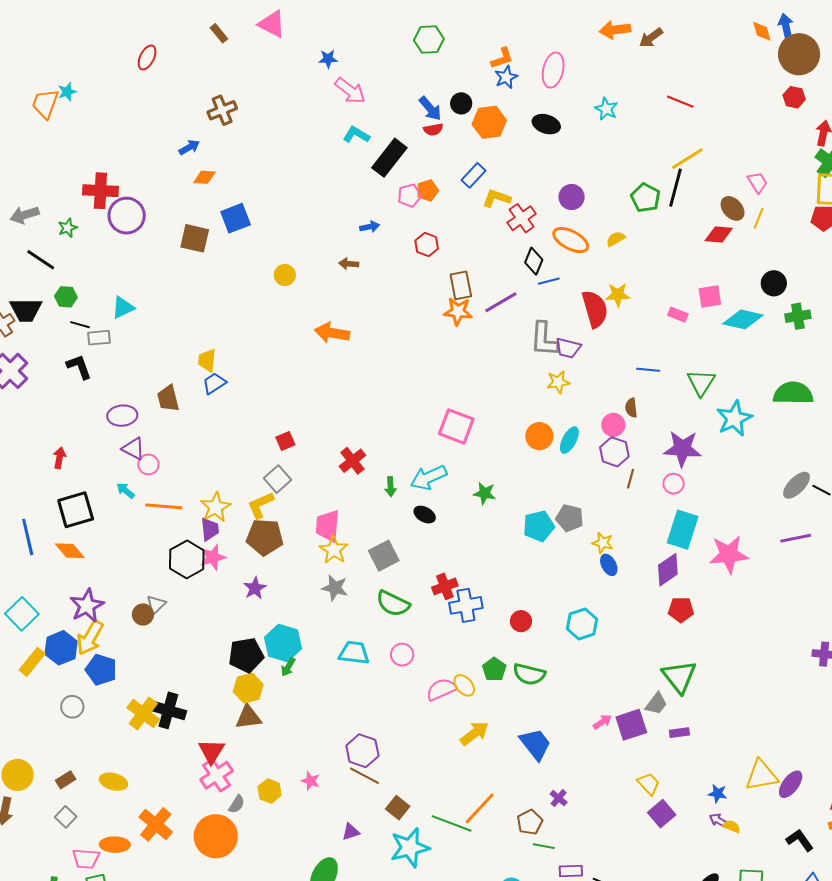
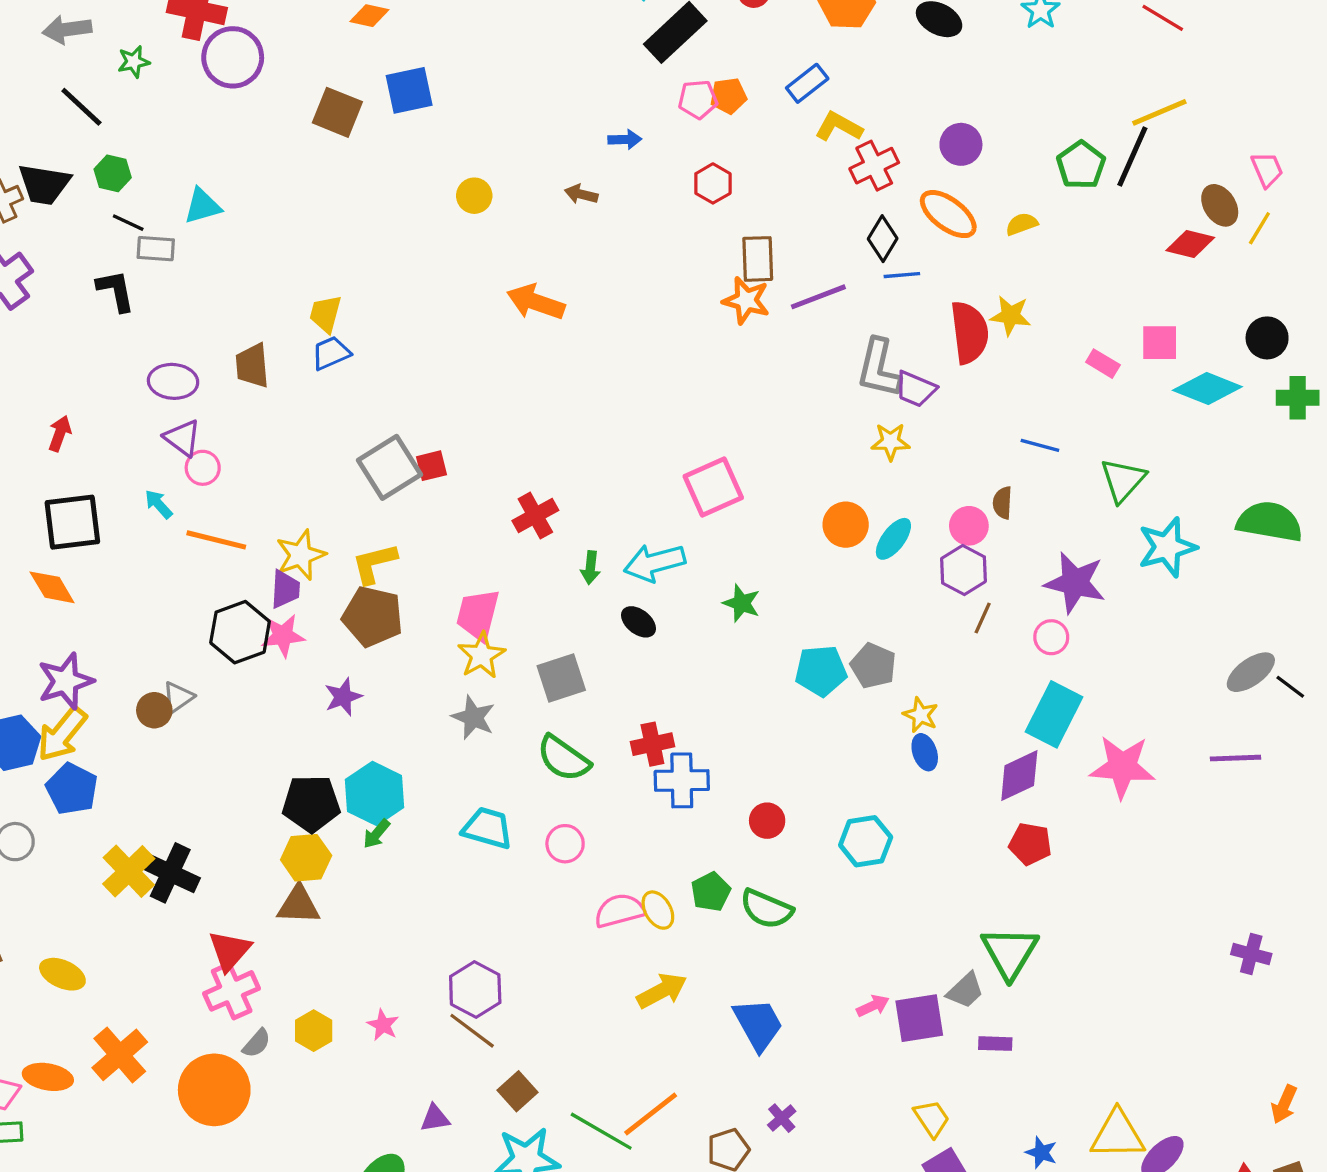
pink square: (456, 426) -> (713, 487), turned 36
gray square: (277, 479) -> (390, 467), moved, size x1.4

